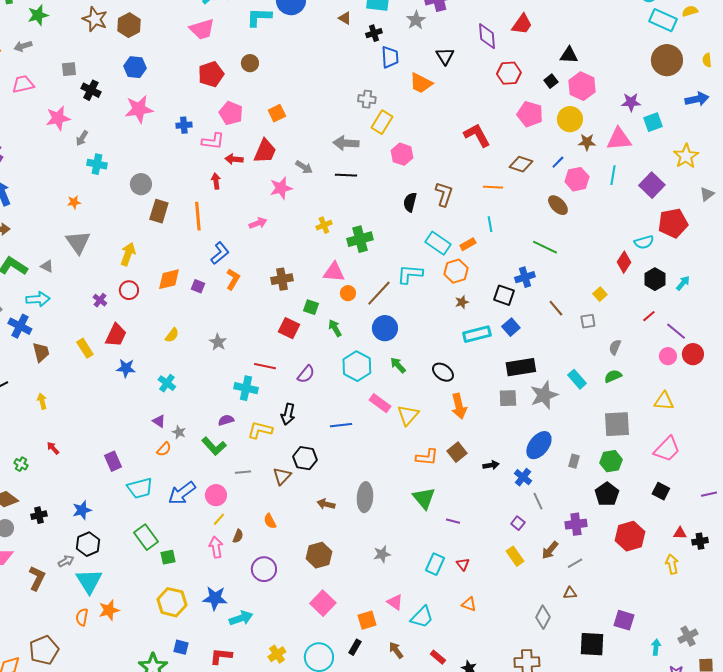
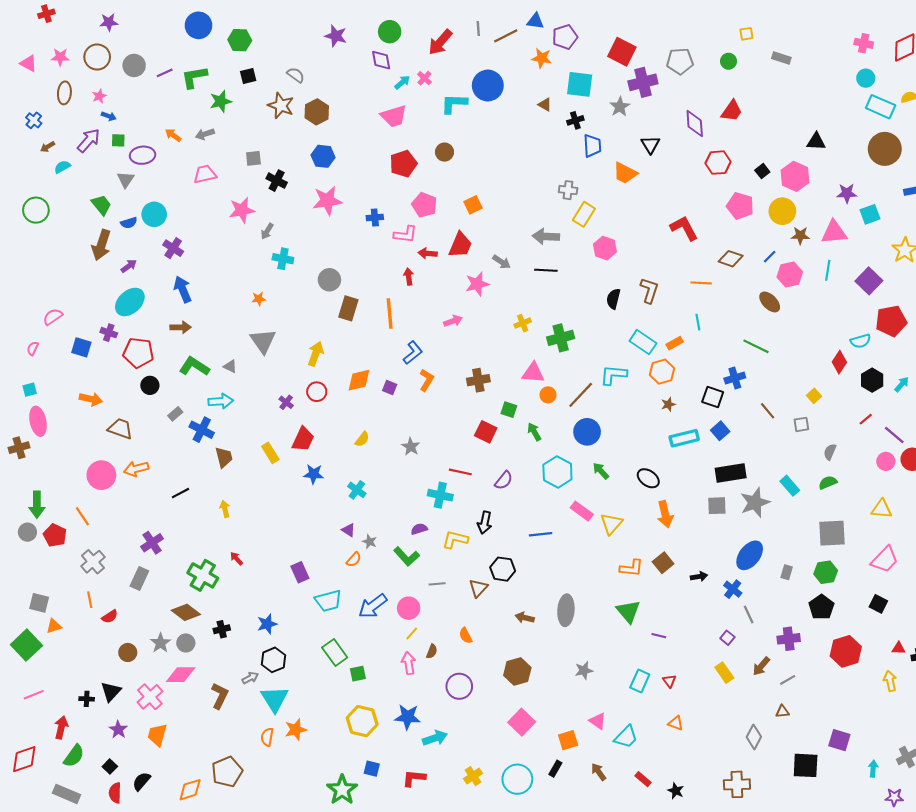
black triangle: (569, 55) -> (816, 141), moved
green cross: (21, 464) -> (203, 575), size x2.0

